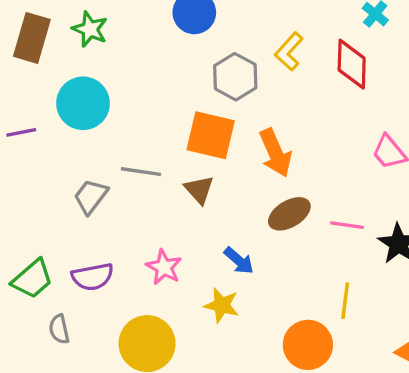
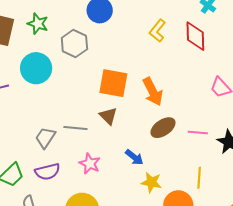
gray hexagon: (235, 77) -> (74, 43), moved
gray line: (141, 172) -> (75, 128), moved
gray trapezoid: (91, 197) -> (45, 138), moved
yellow star: (222, 305) -> (151, 182), moved

